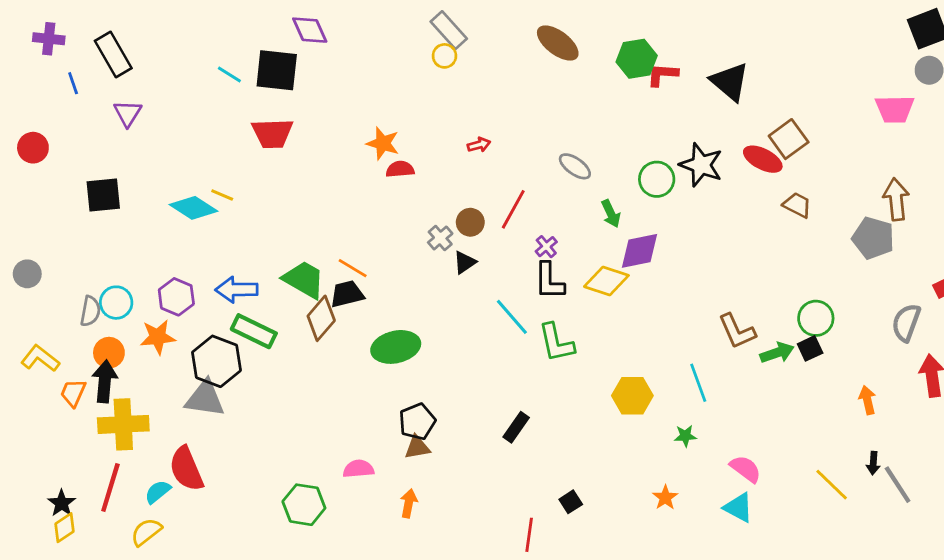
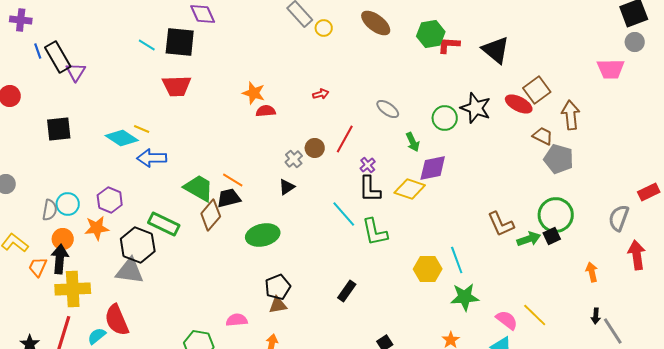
black rectangle: (113, 54) -> (58, 57), moved
yellow circle: (444, 56) -> (324, 28), moved
brown arrow: (896, 199) -> (571, 115), moved
gray pentagon: (873, 238) -> (559, 159), moved
black triangle: (465, 262) -> (287, 187), moved
blue arrow: (237, 290) -> (152, 158), moved
green circle: (816, 318) -> (556, 215), size x1.4
cyan line: (698, 383) -> (457, 260), moved
green star: (685, 436) -> (465, 297), size x1.8
yellow line: (832, 485) -> (535, 315), moved

